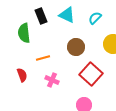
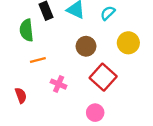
orange line: (43, 58) -> (38, 60), moved
red semicircle: (22, 75) -> (21, 95), moved

